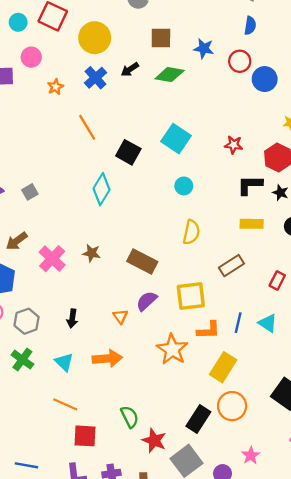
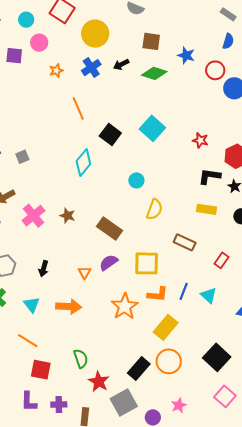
cyan circle: (18, 22) -> (26, 20), moved
cyan circle: (184, 186) -> (136, 180), moved
brown rectangle: (231, 266) -> (185, 242), turned 50

